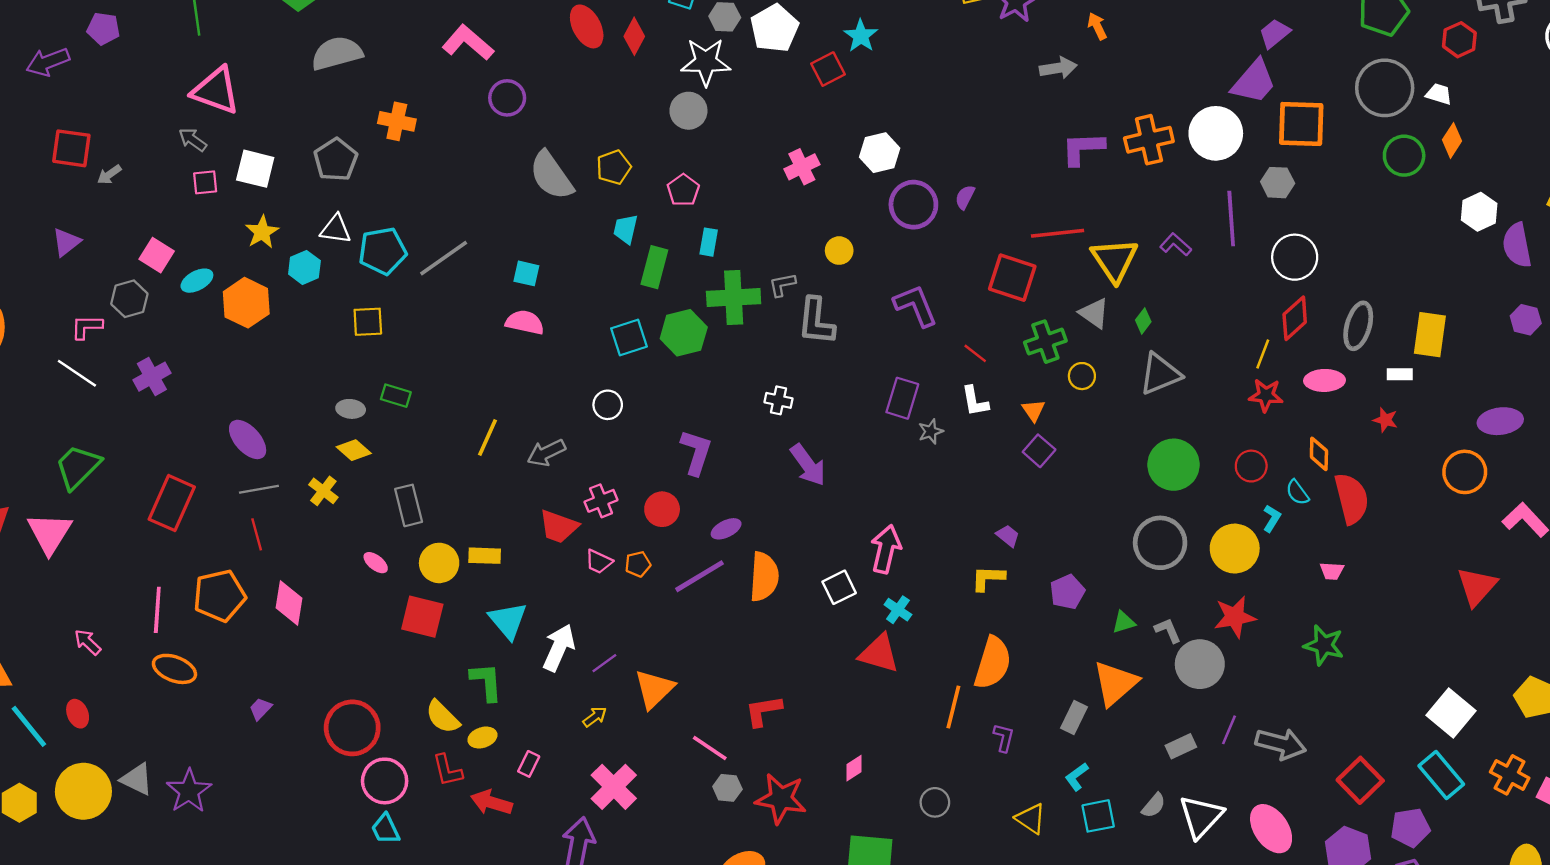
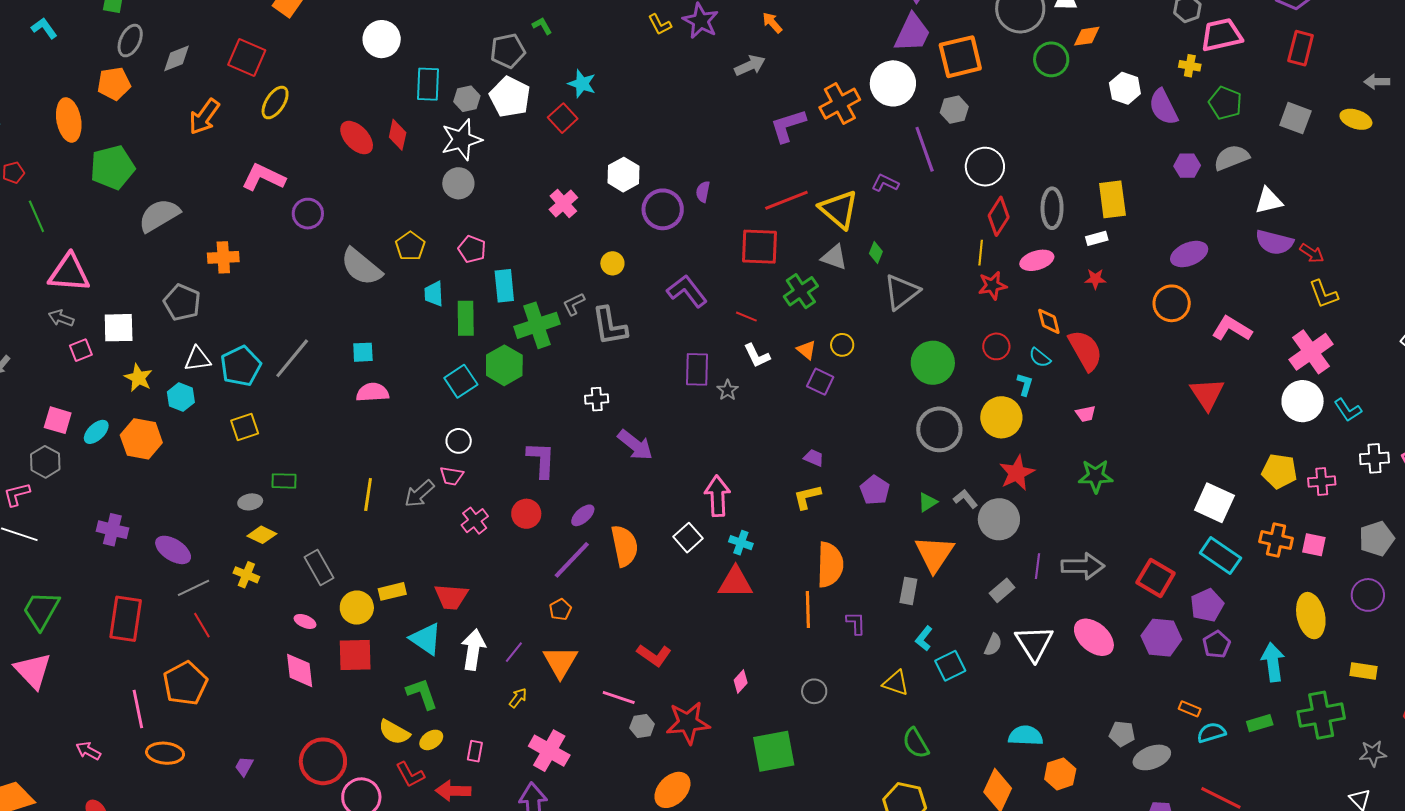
orange diamond: (1452, 140) -> (1087, 36), turned 64
cyan rectangle: (709, 242) -> (504, 286), size x1.4
yellow circle: (1082, 376) -> (842, 345), moved
purple cross: (152, 377) -> (112, 530), moved, turned -32
red trapezoid: (559, 527) -> (451, 597), moved
pink trapezoid: (599, 562) -> (452, 476), moved
orange pentagon: (638, 564) -> (560, 609), moved
pink diamond: (289, 603) -> (300, 670), moved
red L-shape: (763, 711) -> (654, 655), turned -120

